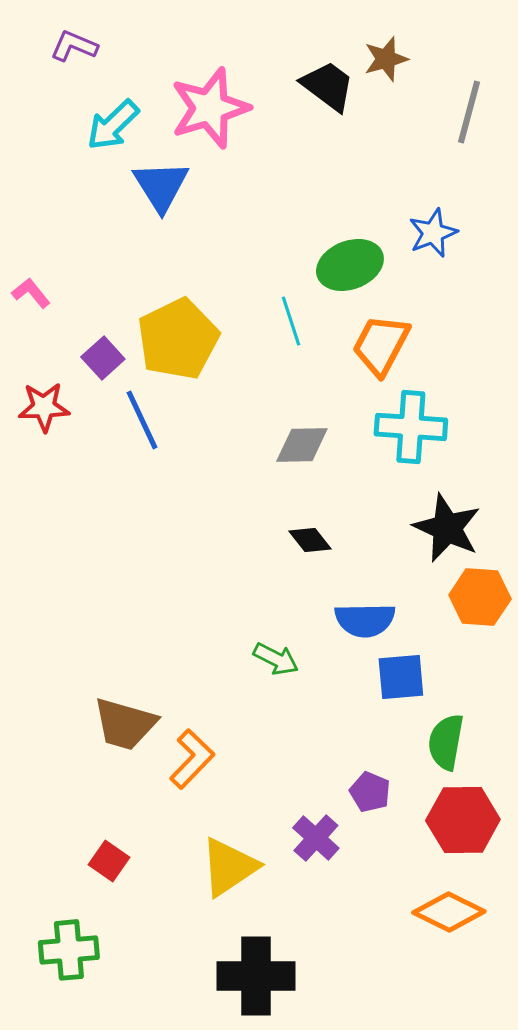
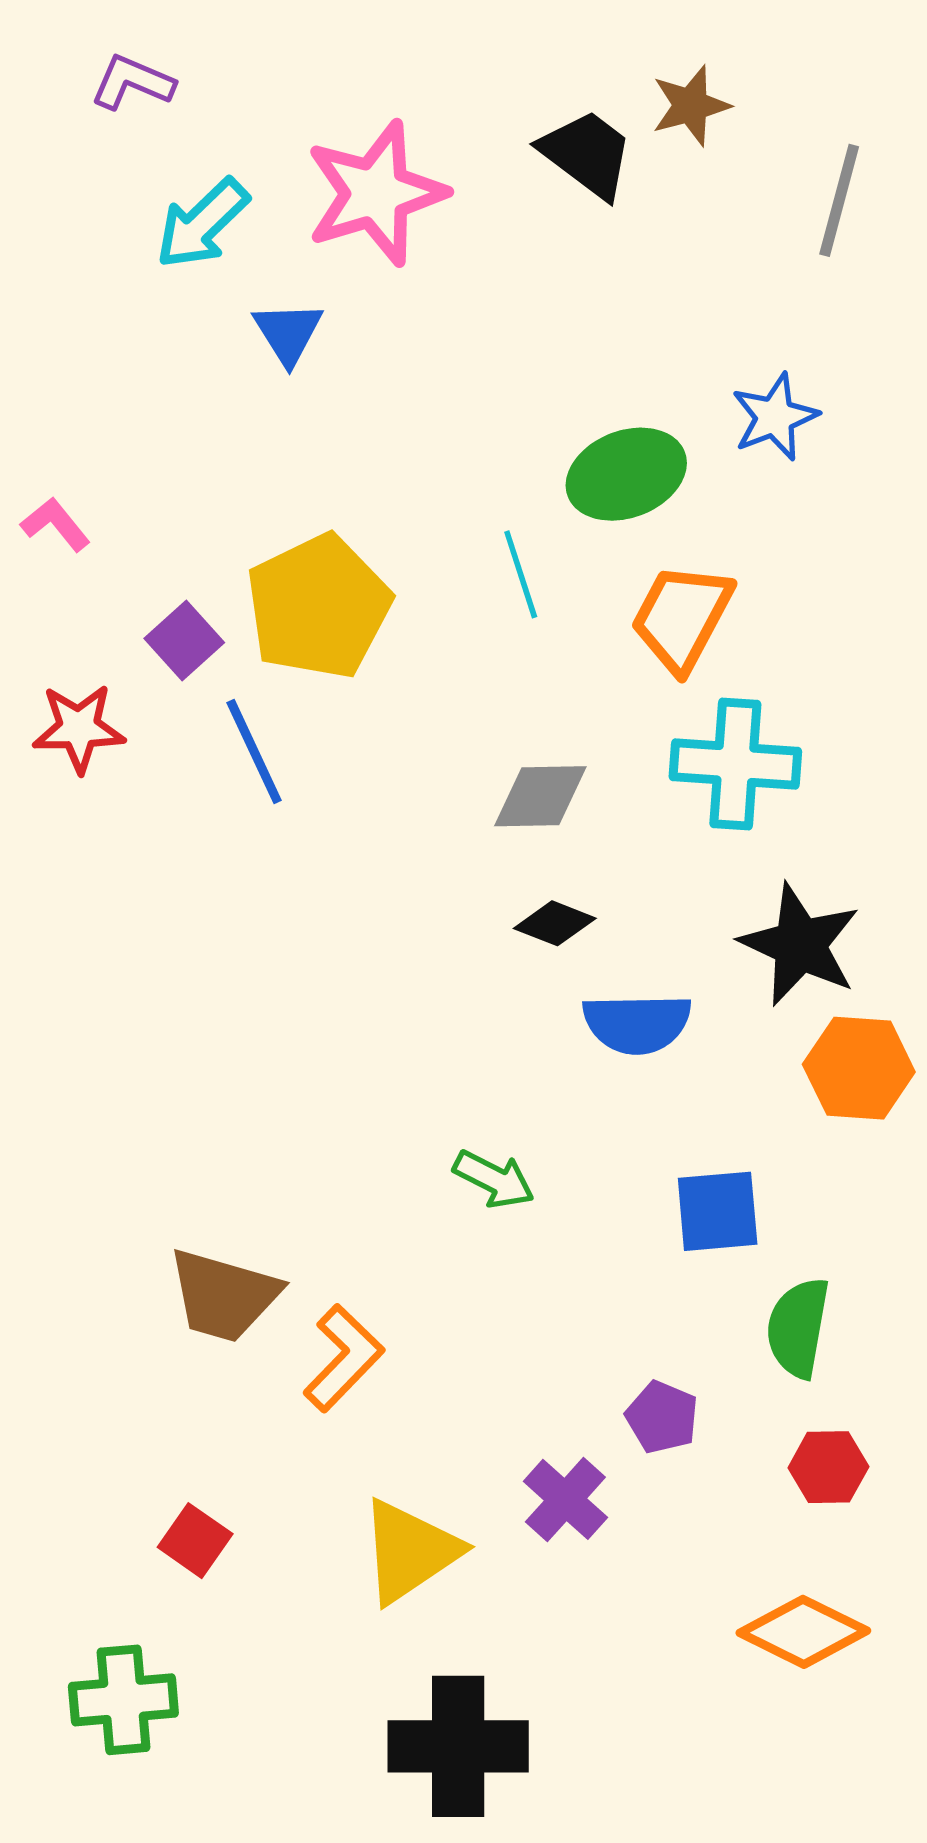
blue triangle: (161, 186) -> (288, 333), size x0.7
black diamond: (310, 540) -> (555, 923), moved, turned -30
blue semicircle: (365, 620) -> (637, 1023), moved
red hexagon: (463, 820) -> (828, 1467), size x0.6

